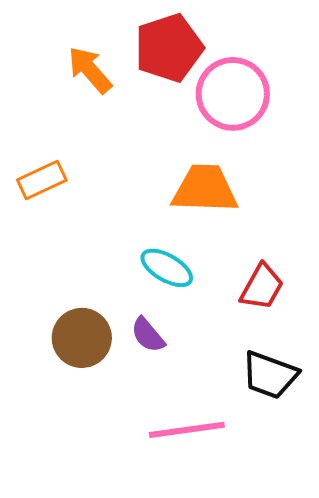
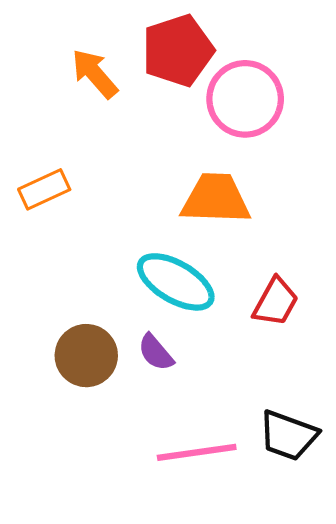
cyan ellipse: (167, 268) -> (176, 282), size x1.4
black trapezoid: (270, 375) -> (288, 435), moved

